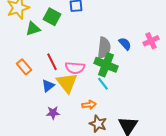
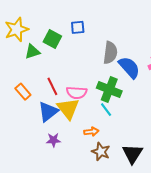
blue semicircle: (125, 44) -> (129, 67), size x1.6
gray semicircle: (104, 48) -> (110, 53), moved
blue triangle: (48, 86) -> (48, 112), size x1.5

